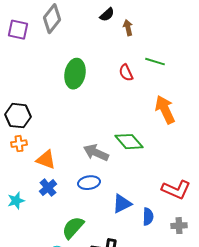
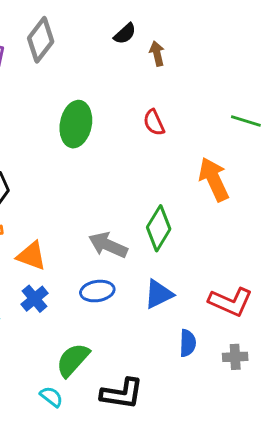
green line: (155, 62) -> (246, 121), moved
green diamond: (129, 142) -> (159, 228), turned 72
blue triangle: (122, 204) -> (159, 294), moved

